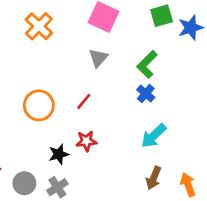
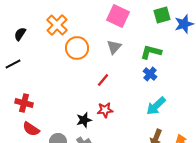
orange cross: (39, 26) -> (57, 25), moved
green L-shape: (147, 64) -> (151, 52), turned 60
orange circle: (39, 105) -> (77, 48), moved

